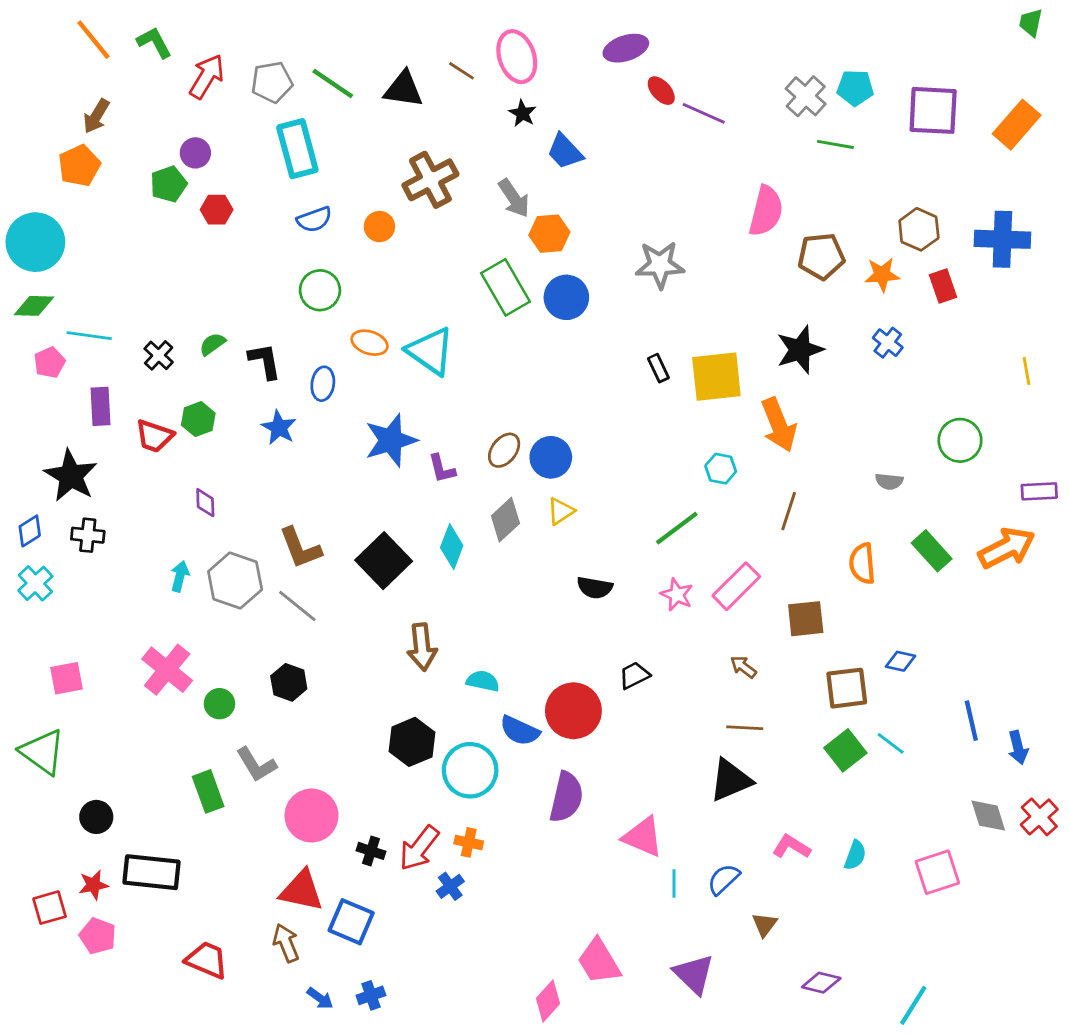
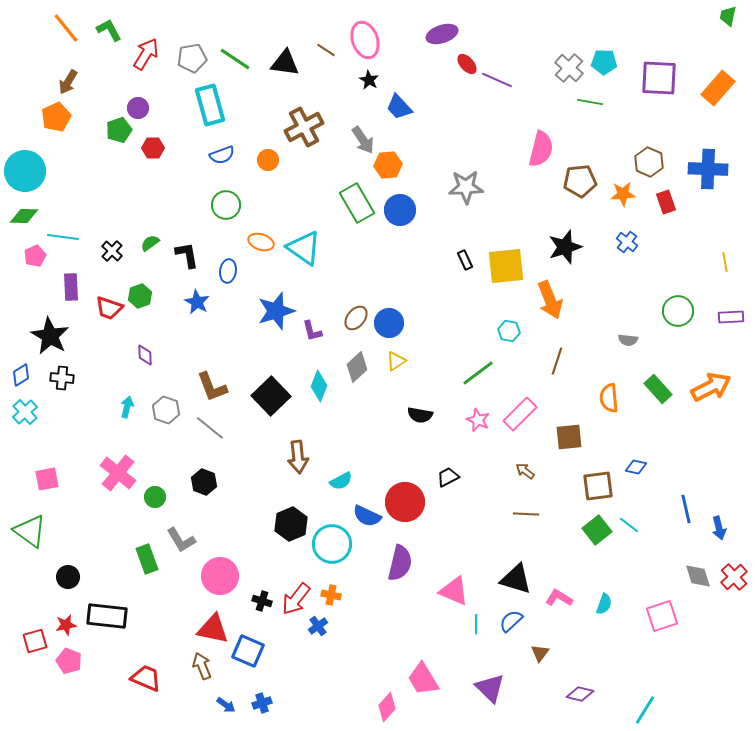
purple rectangle: (1039, 491) -> (731, 317), moved
gray hexagon: (235, 581) -> (166, 410), size x0.7
cyan semicircle: (483, 681) -> (341, 481), turned 140
black triangle: (731, 780) -> (516, 579), moved, turned 40

